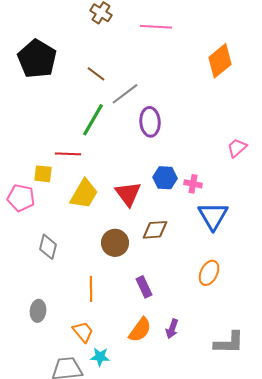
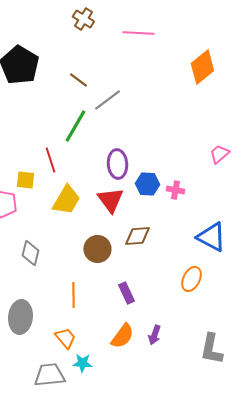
purple ellipse: (150, 122) -> (117, 164), moved
red line: (68, 154) -> (50, 160), turned 70
blue triangle: (213, 216) -> (211, 237), moved, turned -32
gray ellipse: (38, 311) -> (20, 317), size x1.5
gray L-shape: (229, 343) -> (211, 349), turned 100

